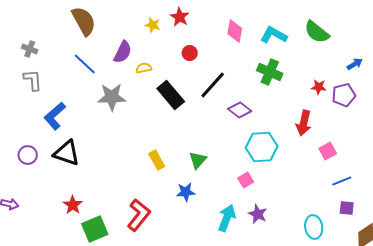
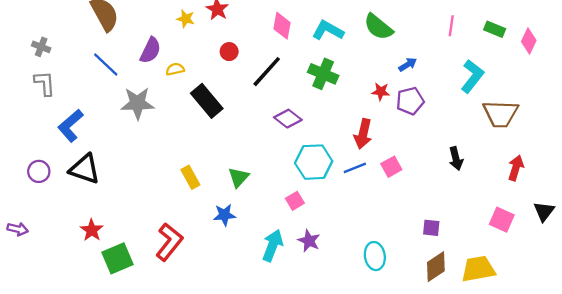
blue arrow: (355, 64) -> (408, 64), moved
black line: (213, 85) -> (267, 72), moved
blue line: (342, 181) -> (355, 168), moved
purple square: (347, 208) -> (431, 228), moved

